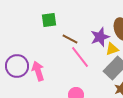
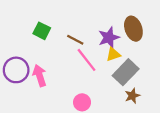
green square: (49, 20) -> (42, 31), moved, turned 35
yellow triangle: (112, 49) -> (113, 54), moved

